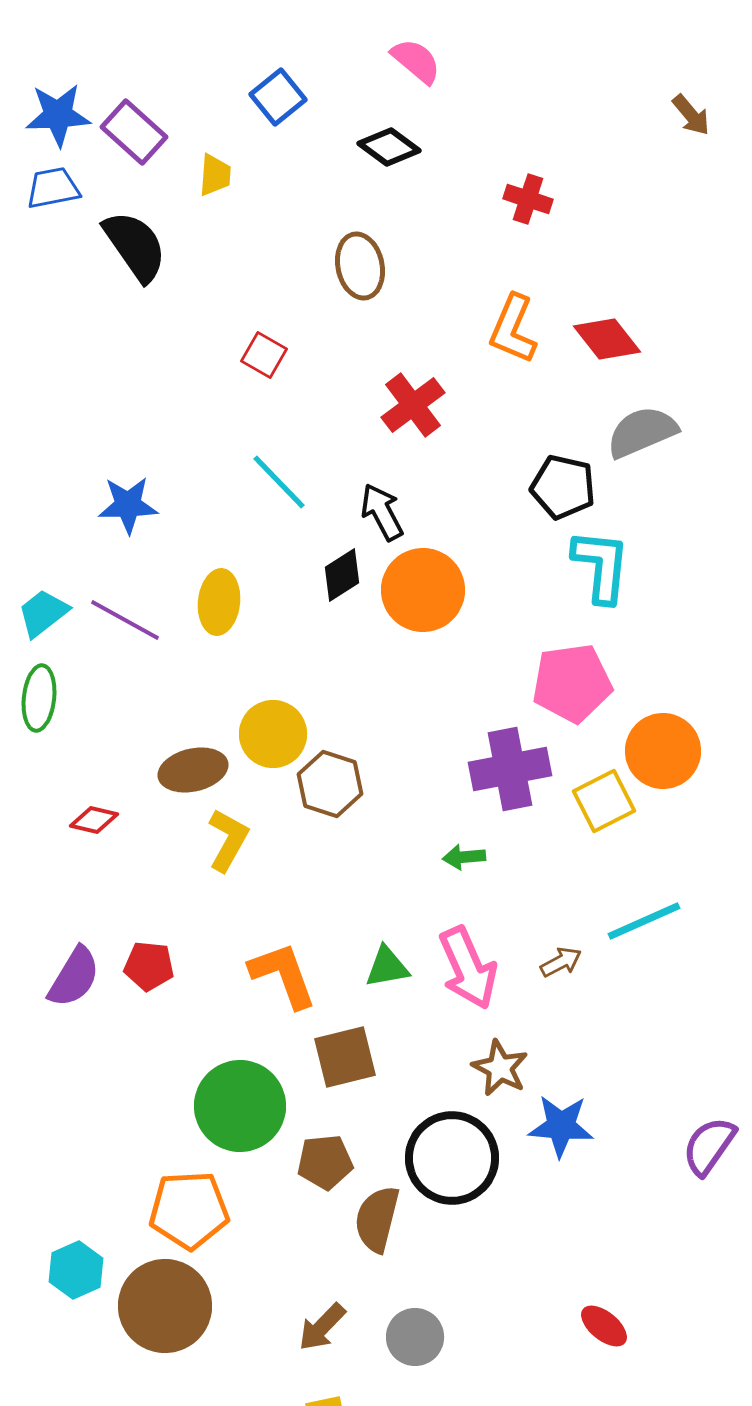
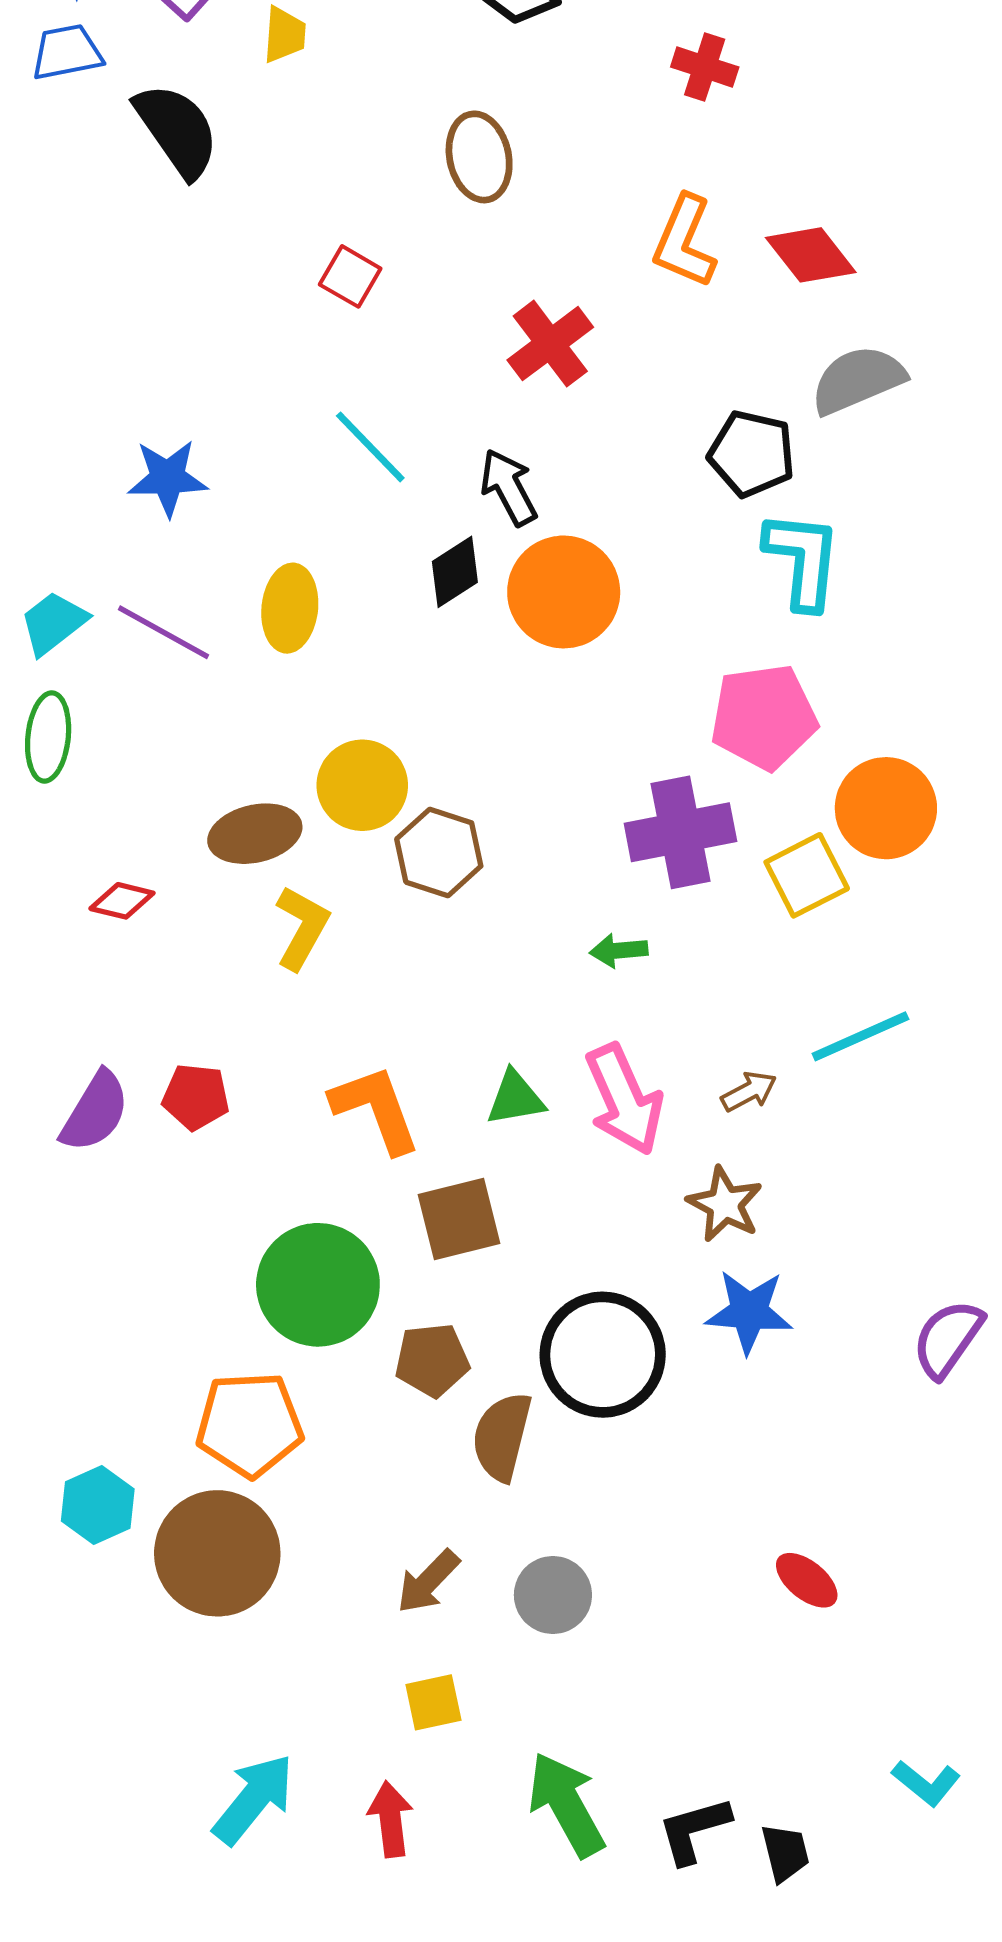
brown star: (500, 1068) -> (725, 1204), moved

